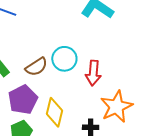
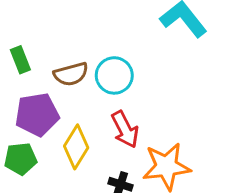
red arrow: (93, 73) -> (125, 129), moved, turned -50

